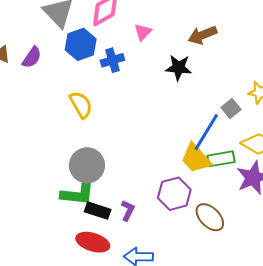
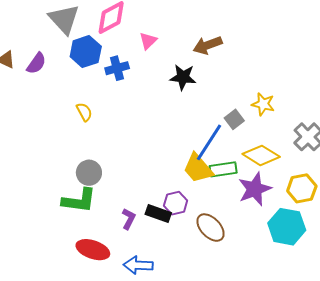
yellow semicircle: (81, 105) -> (84, 112), size x0.7
gray circle: (87, 165) -> (89, 173), size x0.7
purple hexagon: (174, 194) -> (176, 203), size x0.7
black rectangle: (98, 211) -> (158, 213), moved

